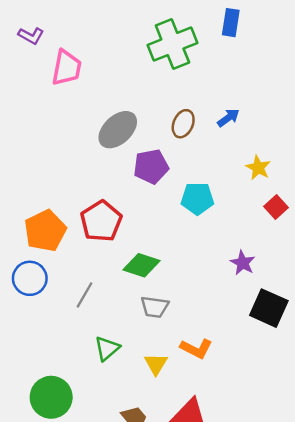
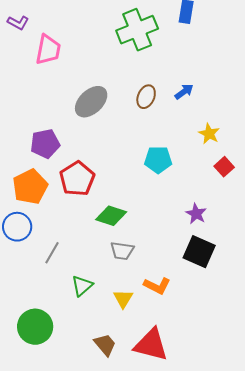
purple pentagon: (151, 167) -> (45, 144), moved
gray line: (84, 295) -> (52, 253), moved
black square: (269, 308) -> (199, 252), moved

